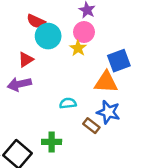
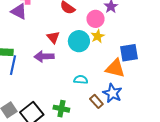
pink circle: (84, 32) -> (96, 19), moved
cyan circle: (48, 36) -> (79, 41), moved
red triangle: (26, 60) -> (53, 37), turned -48

